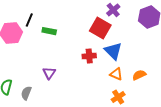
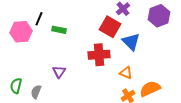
blue triangle: (113, 51) -> (131, 42), moved
red cross: (89, 56) -> (99, 55), size x1.5
orange semicircle: (139, 75) -> (150, 89), moved, size x1.5

